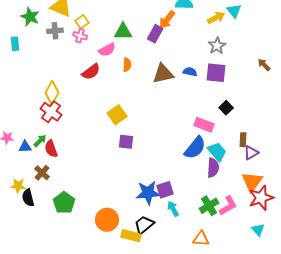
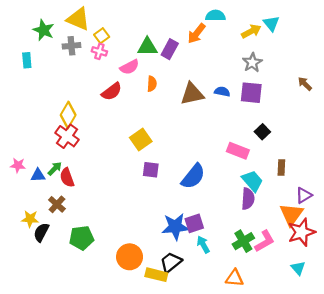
purple rectangle: (155, 34) -> (170, 49), moved
blue semicircle: (195, 148) -> (193, 176), moved
purple triangle: (251, 153) -> (304, 195), moved
black semicircle: (28, 198) -> (41, 232), turned 42
green pentagon: (64, 203) -> (82, 238), turned 30

